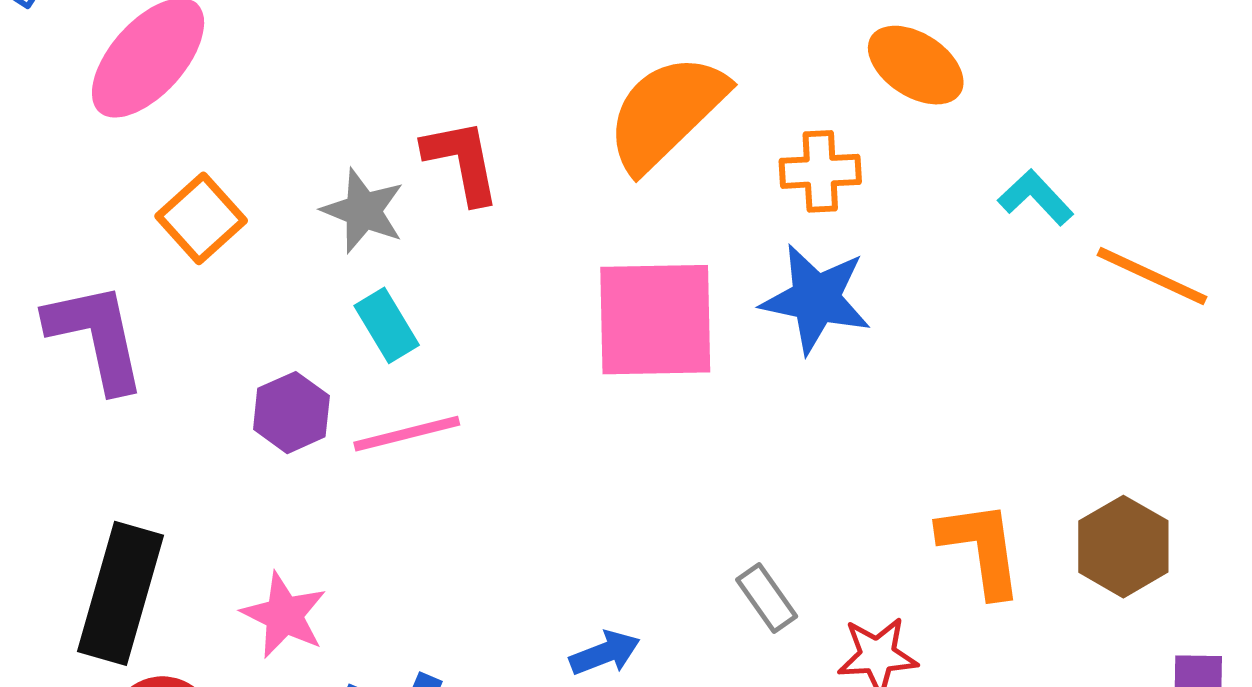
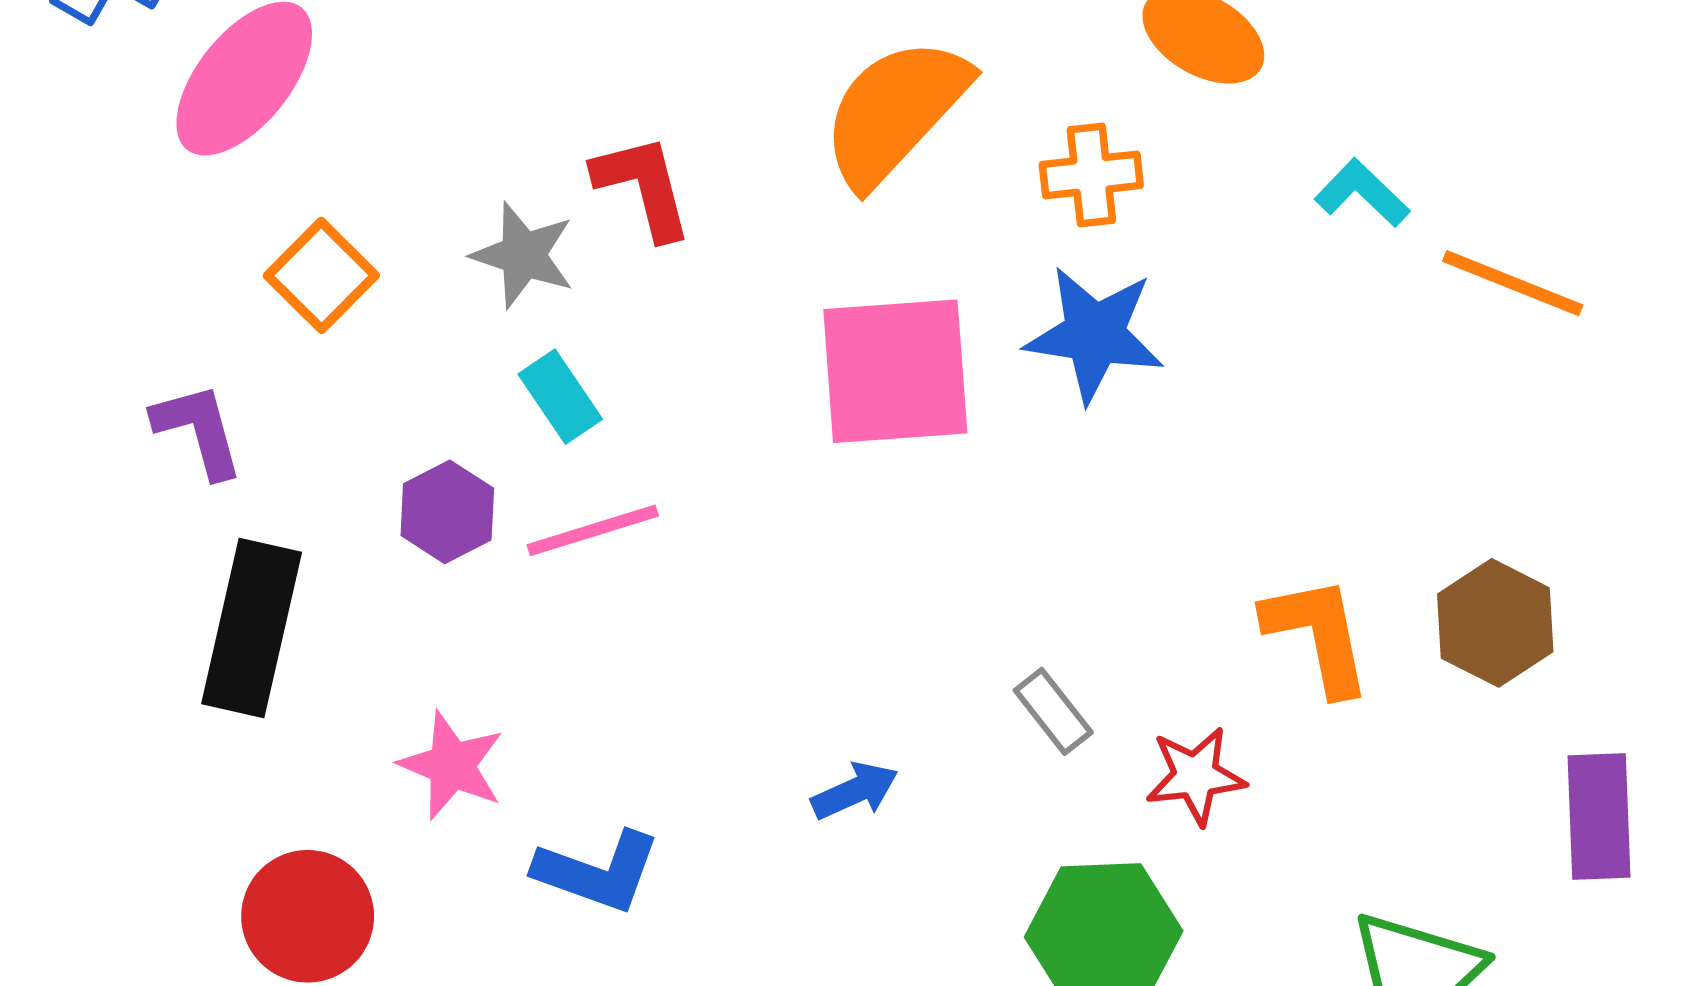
purple L-shape: (96, 337) -> (198, 430), size x0.7
black rectangle: (120, 593) -> (252, 628), moved

